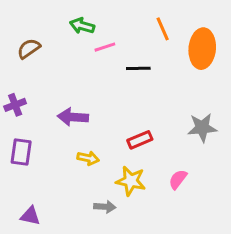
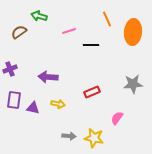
green arrow: (82, 26) -> (39, 16), moved
yellow star: (131, 181) -> (94, 138), moved
purple triangle: (30, 216) -> (33, 108), moved

